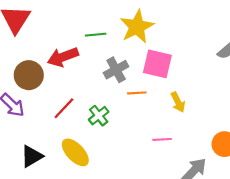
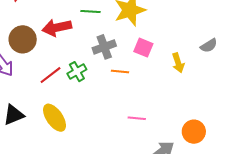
pink square: (157, 64) -> (143, 48), size x0.7
yellow arrow: (178, 102) -> (178, 63), moved
green cross: (99, 116) -> (77, 72), moved

